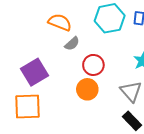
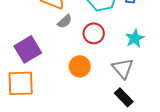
red circle: (93, 65) -> (94, 33), moved

